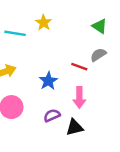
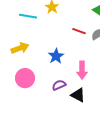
red line: (79, 67) -> (79, 31), moved
black triangle: (75, 127) -> (78, 95), turned 42

